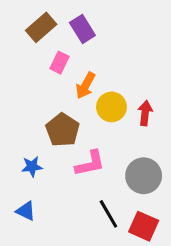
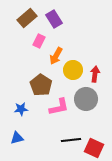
gray circle: (144, 176) -> (86, 99), moved
blue triangle: (26, 211) -> (17, 138), turned -40
black line: (108, 214) -> (71, 140), turned -66

